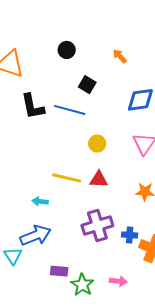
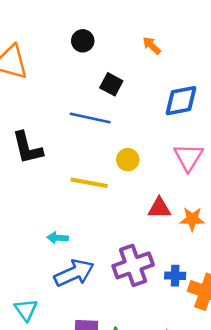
black L-shape: (33, 107) -> (27, 148), moved
yellow line: (67, 178) -> (89, 183), moved
red triangle: (99, 179) -> (159, 208), moved
blue arrow: (36, 235) -> (74, 273), moved

